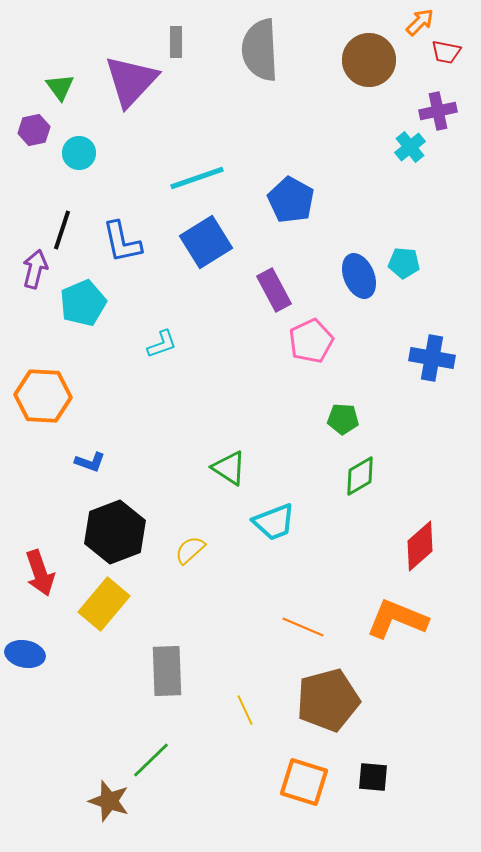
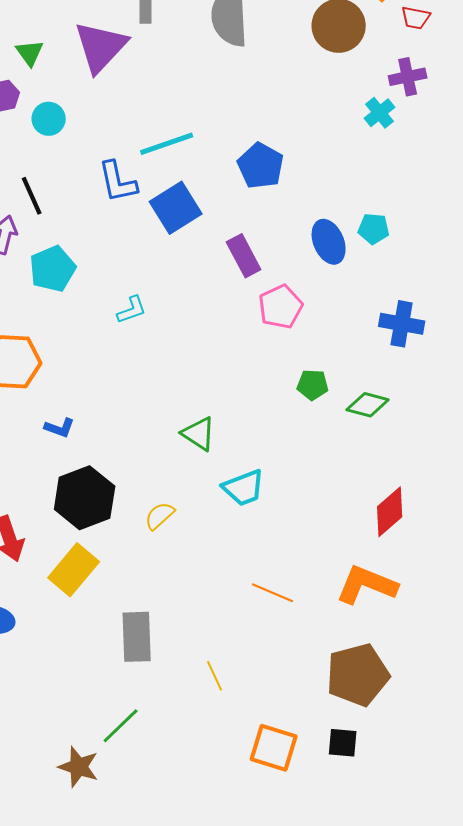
black line: (62, 230) -> (32, 196), turned -42
blue L-shape: (122, 242) -> (118, 182), moved
green diamond: (360, 476) -> (368, 405), moved, turned 45
brown pentagon: (328, 700) -> (358, 675), moved

